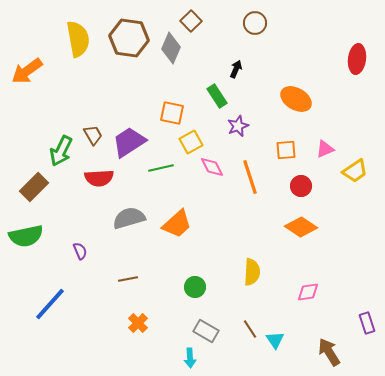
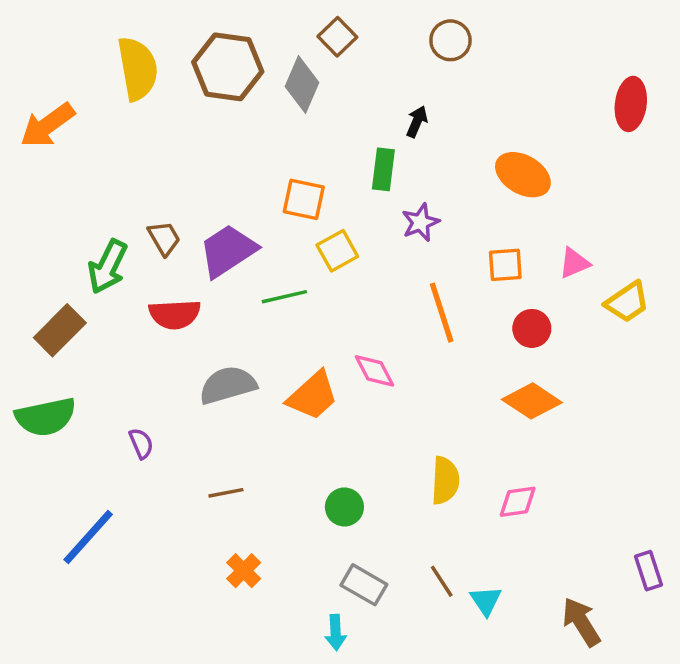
green rectangle: (217, 96) -> (383, 169), turned 40
pink diamond: (212, 167) -> (374, 371), moved
pink diamond: (308, 292) -> (518, 502), moved

